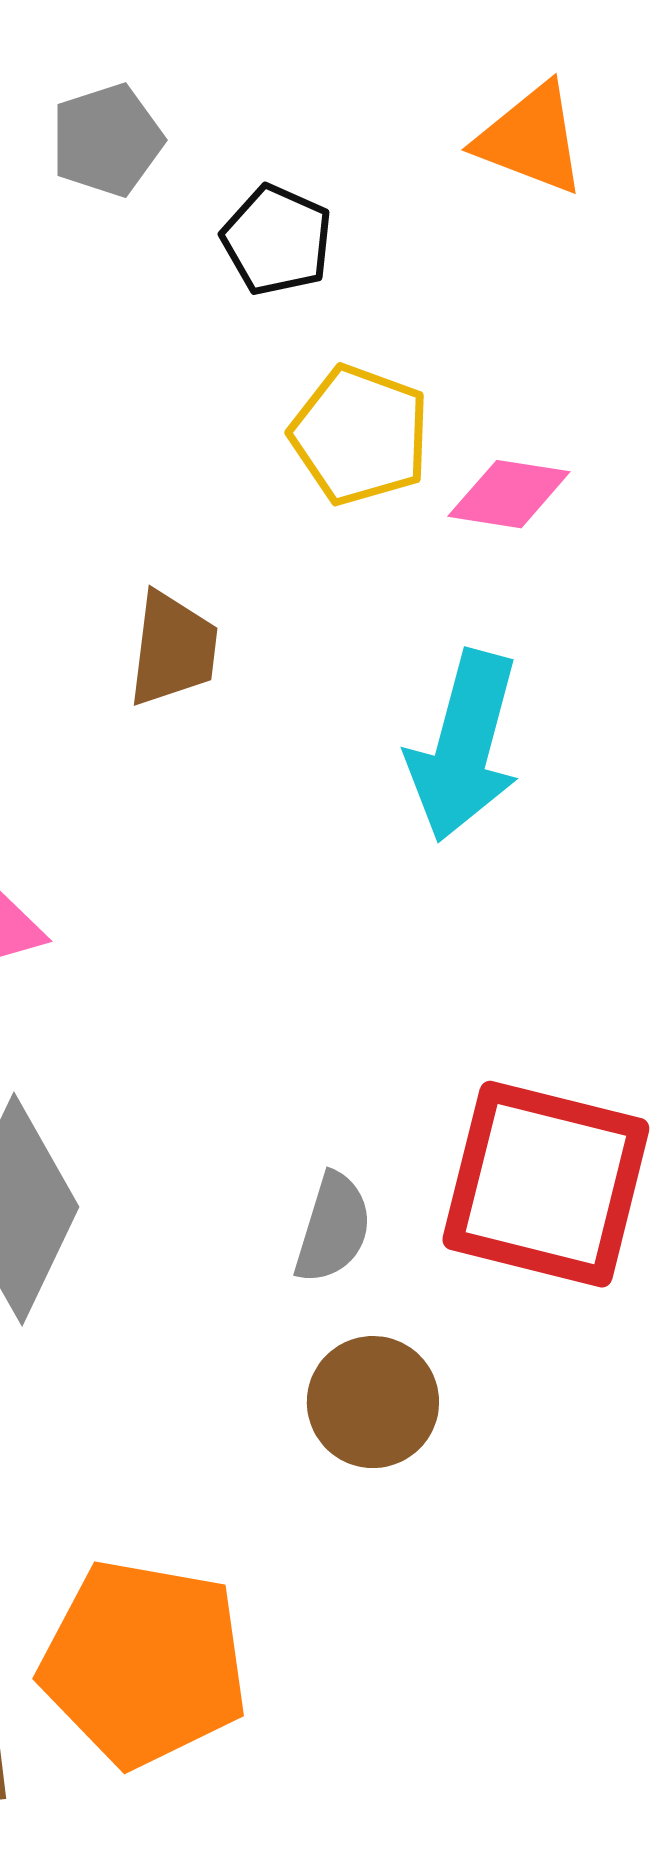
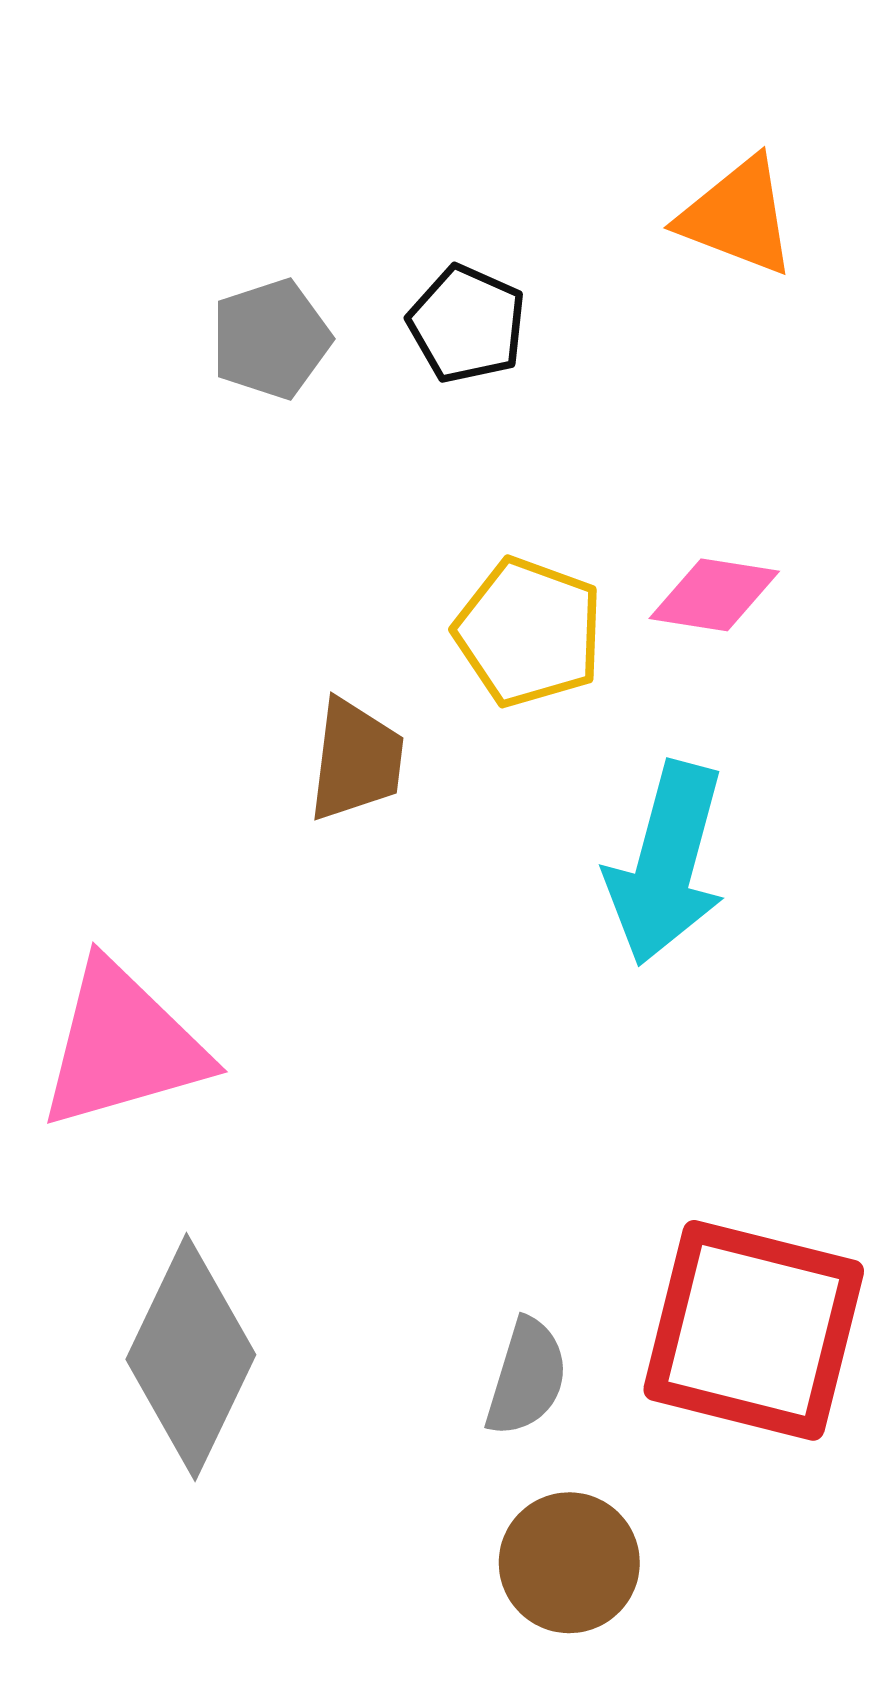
gray pentagon: (107, 140) -> (271, 339), moved
yellow pentagon: (360, 435) -> (529, 632), moved

